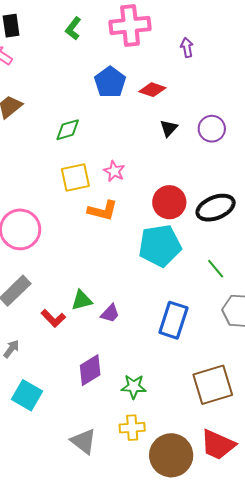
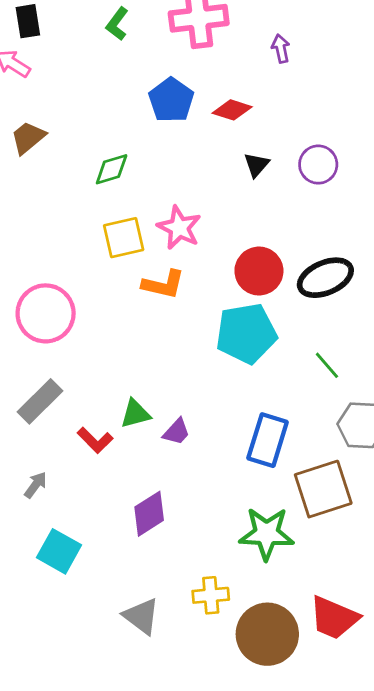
pink star: (114, 171) -> (179, 228), size x1.4
brown square: (213, 385) -> (323, 489), moved
green star: (134, 387) -> (267, 534), moved, size x1.5

